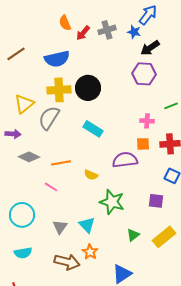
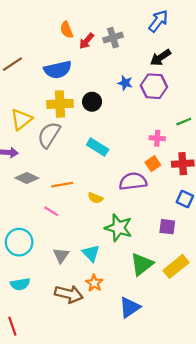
blue star: (134, 32) -> (125, 83), moved
black circle: (88, 88) -> (92, 102), size x0.7
orange square: (143, 144) -> (153, 164), turned -32
green triangle: (133, 235) -> (142, 264), size x1.6

